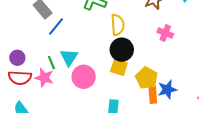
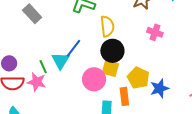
blue line: (56, 27) -> (74, 48), moved
pink circle: (84, 77) -> (94, 79), moved
orange rectangle: (153, 94) -> (124, 96), moved

